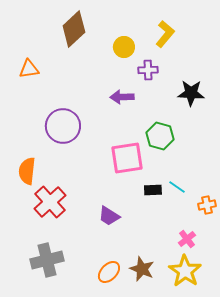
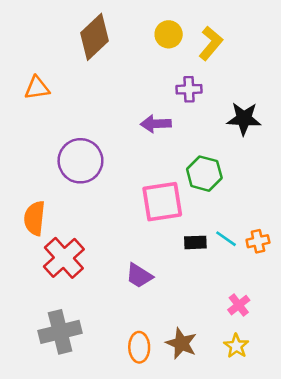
yellow circle: (124, 47) -> (169, 34), moved
orange cross: (207, 205) -> (258, 241), moved
yellow star: (185, 271) -> (236, 346), size x0.6
orange ellipse: (109, 272) -> (139, 347), turned -45

